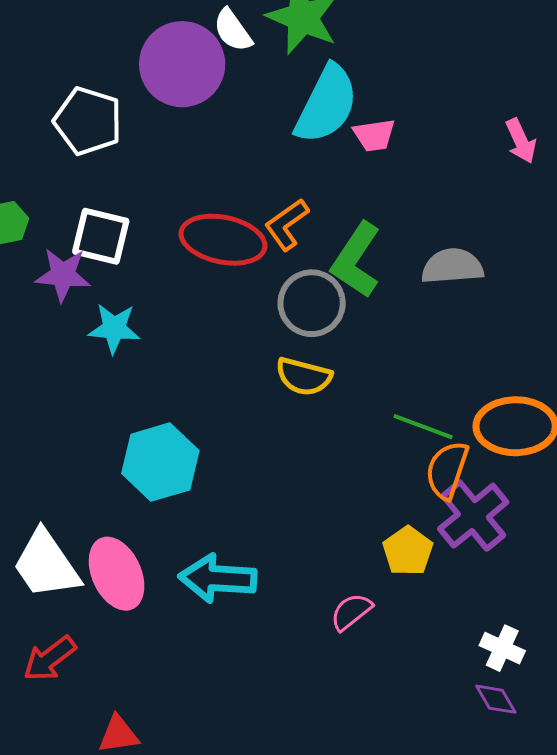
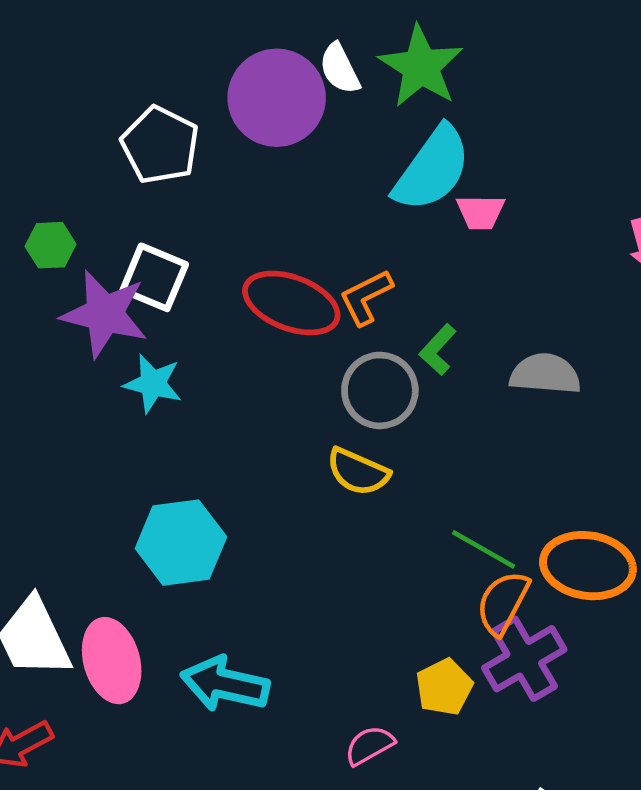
green L-shape: (356, 260) -> (438, 350), size x0.6
purple star: (63, 275) -> (105, 314), size x1.4

